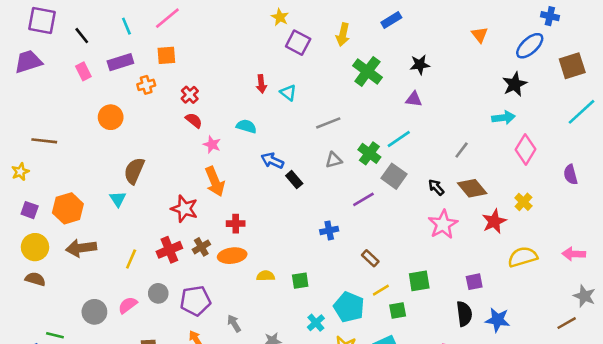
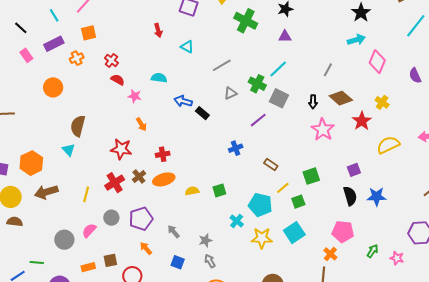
red arrow: (261, 84) -> (158, 30), moved
orange arrow: (215, 182) -> (141, 124), size x0.6
black arrow: (436, 187) -> (313, 102), turned -128

